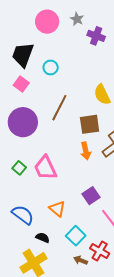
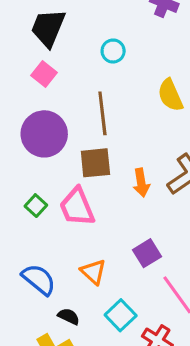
cyan circle: (51, 67) -> (113, 51), moved
brown line: (59, 108) -> (102, 113), turned -36
brown square: (90, 124) -> (95, 163), moved

